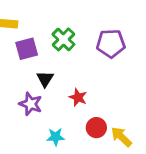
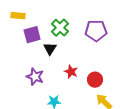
black triangle: (45, 79) -> (50, 49), moved
red circle: (96, 128) -> (95, 80), moved

